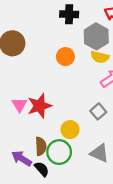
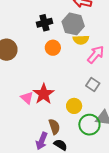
black cross: (69, 14) -> (44, 23), moved
green circle: (59, 152) -> (89, 125), moved
purple arrow: (22, 158) -> (42, 141), turned -84

